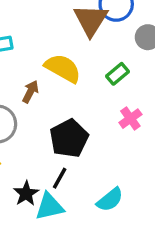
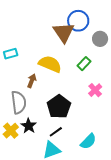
black line: (60, 178) -> (56, 132), turned 32
black star: (26, 193) -> (29, 126), moved

